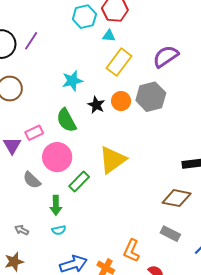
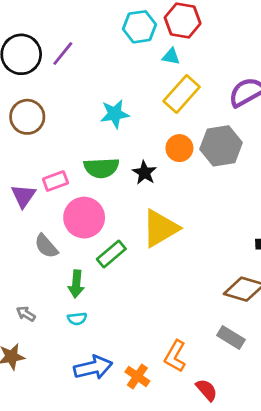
black star: (96, 105) -> (144, 173), moved
green semicircle: (66, 120) -> (101, 168), turned -70

